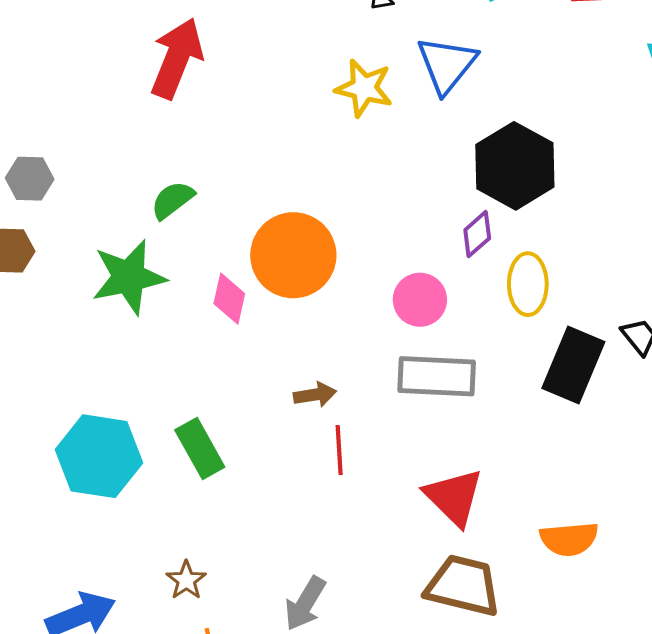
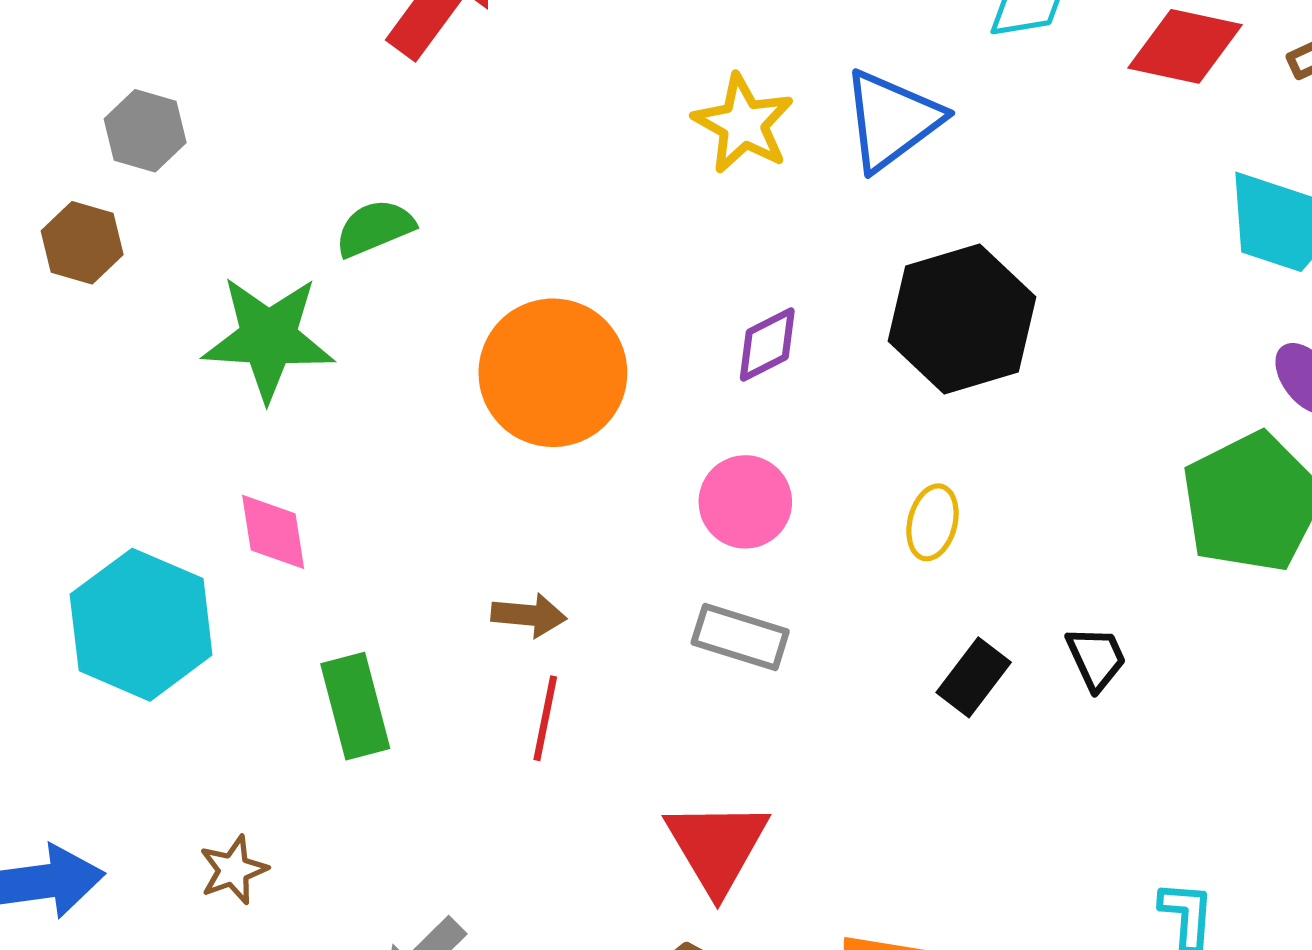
purple diamond: (477, 234) -> (767, 344), moved
yellow ellipse: (528, 284) -> (932, 522), size x0.7
pink diamond: (229, 299) -> (273, 532), moved, turned -36
black rectangle: (573, 365) -> (974, 677), size x0.6
gray rectangle: (437, 376) -> (740, 637), size x0.7
green rectangle: (200, 448) -> (355, 706), moved

